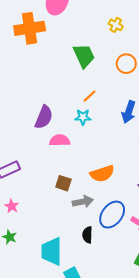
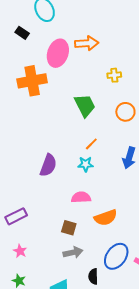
yellow cross: (116, 25) -> (114, 75), turned -32
pink semicircle: (60, 140) -> (81, 197), moved
gray arrow: (83, 202) -> (73, 252), moved

